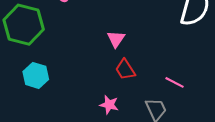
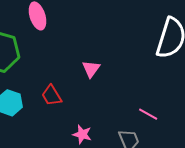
red trapezoid: (125, 70) -> (51, 96), moved

